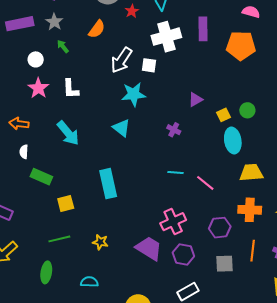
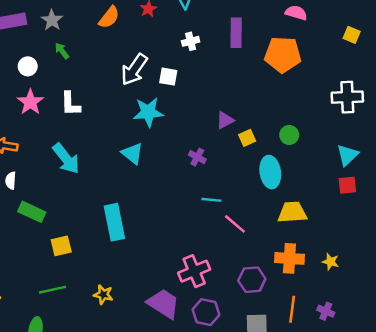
orange semicircle: (97, 29) -> (109, 17), moved
white cross: (166, 37) -> (191, 41), size x0.5
yellow square: (223, 115) -> (247, 138), moved
cyan line: (175, 172) -> (211, 200), moved

